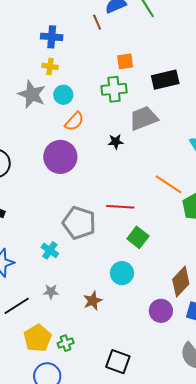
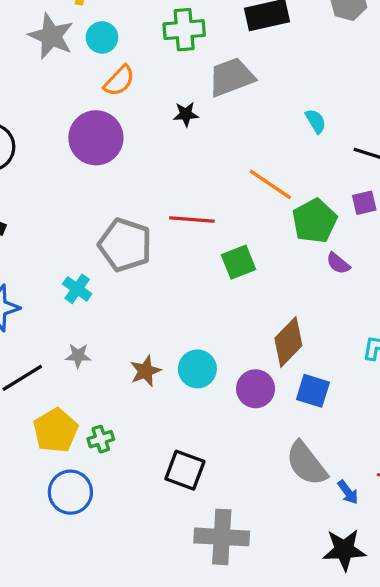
green square: (138, 237) -> (238, 262), moved, turned 30
cyan circle: (122, 273) -> (197, 369), moved

